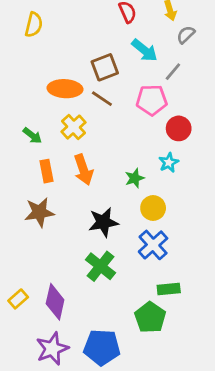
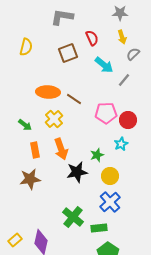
brown square: (105, 67) -> (68, 53), moved
pink pentagon: (152, 100) -> (106, 113), moved
black star: (103, 222) -> (77, 172), moved
green rectangle: (169, 289) -> (99, 228), moved

